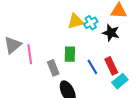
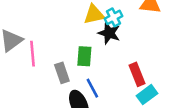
black star: (111, 33) -> (109, 33), moved
blue line: (92, 67) -> (92, 88), moved

